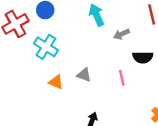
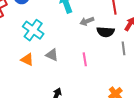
cyan cross: (46, 47) -> (33, 30), moved
black semicircle: (143, 57) -> (106, 32), moved

